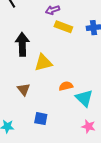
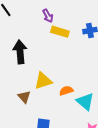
purple arrow: (52, 10) -> (48, 16), turned -96
yellow triangle: (43, 63) -> (43, 81), moved

